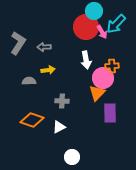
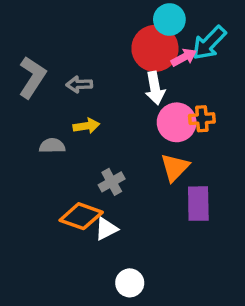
pink arrow: (102, 32) -> (184, 57), turned -88
white arrow: (86, 60) -> (155, 88), moved
pink circle: (103, 78) -> (177, 122), moved
gray cross: (62, 101) -> (112, 182), turned -32
orange diamond: (32, 120) -> (81, 216), moved

